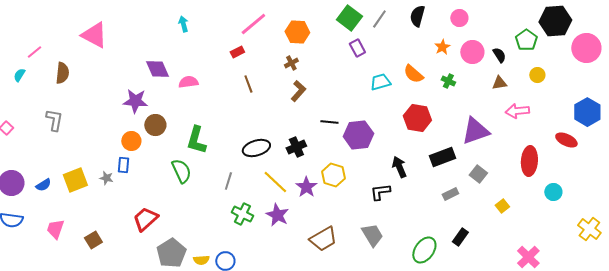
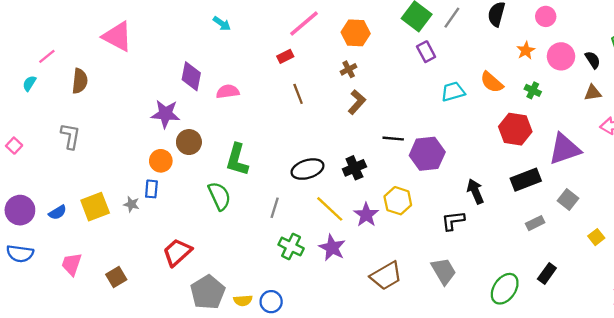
cyan arrow: (183, 24) -> (222, 23), turned 140
purple diamond: (157, 69) -> (191, 76), turned 35
red hexagon: (417, 118) -> (515, 129), moved

